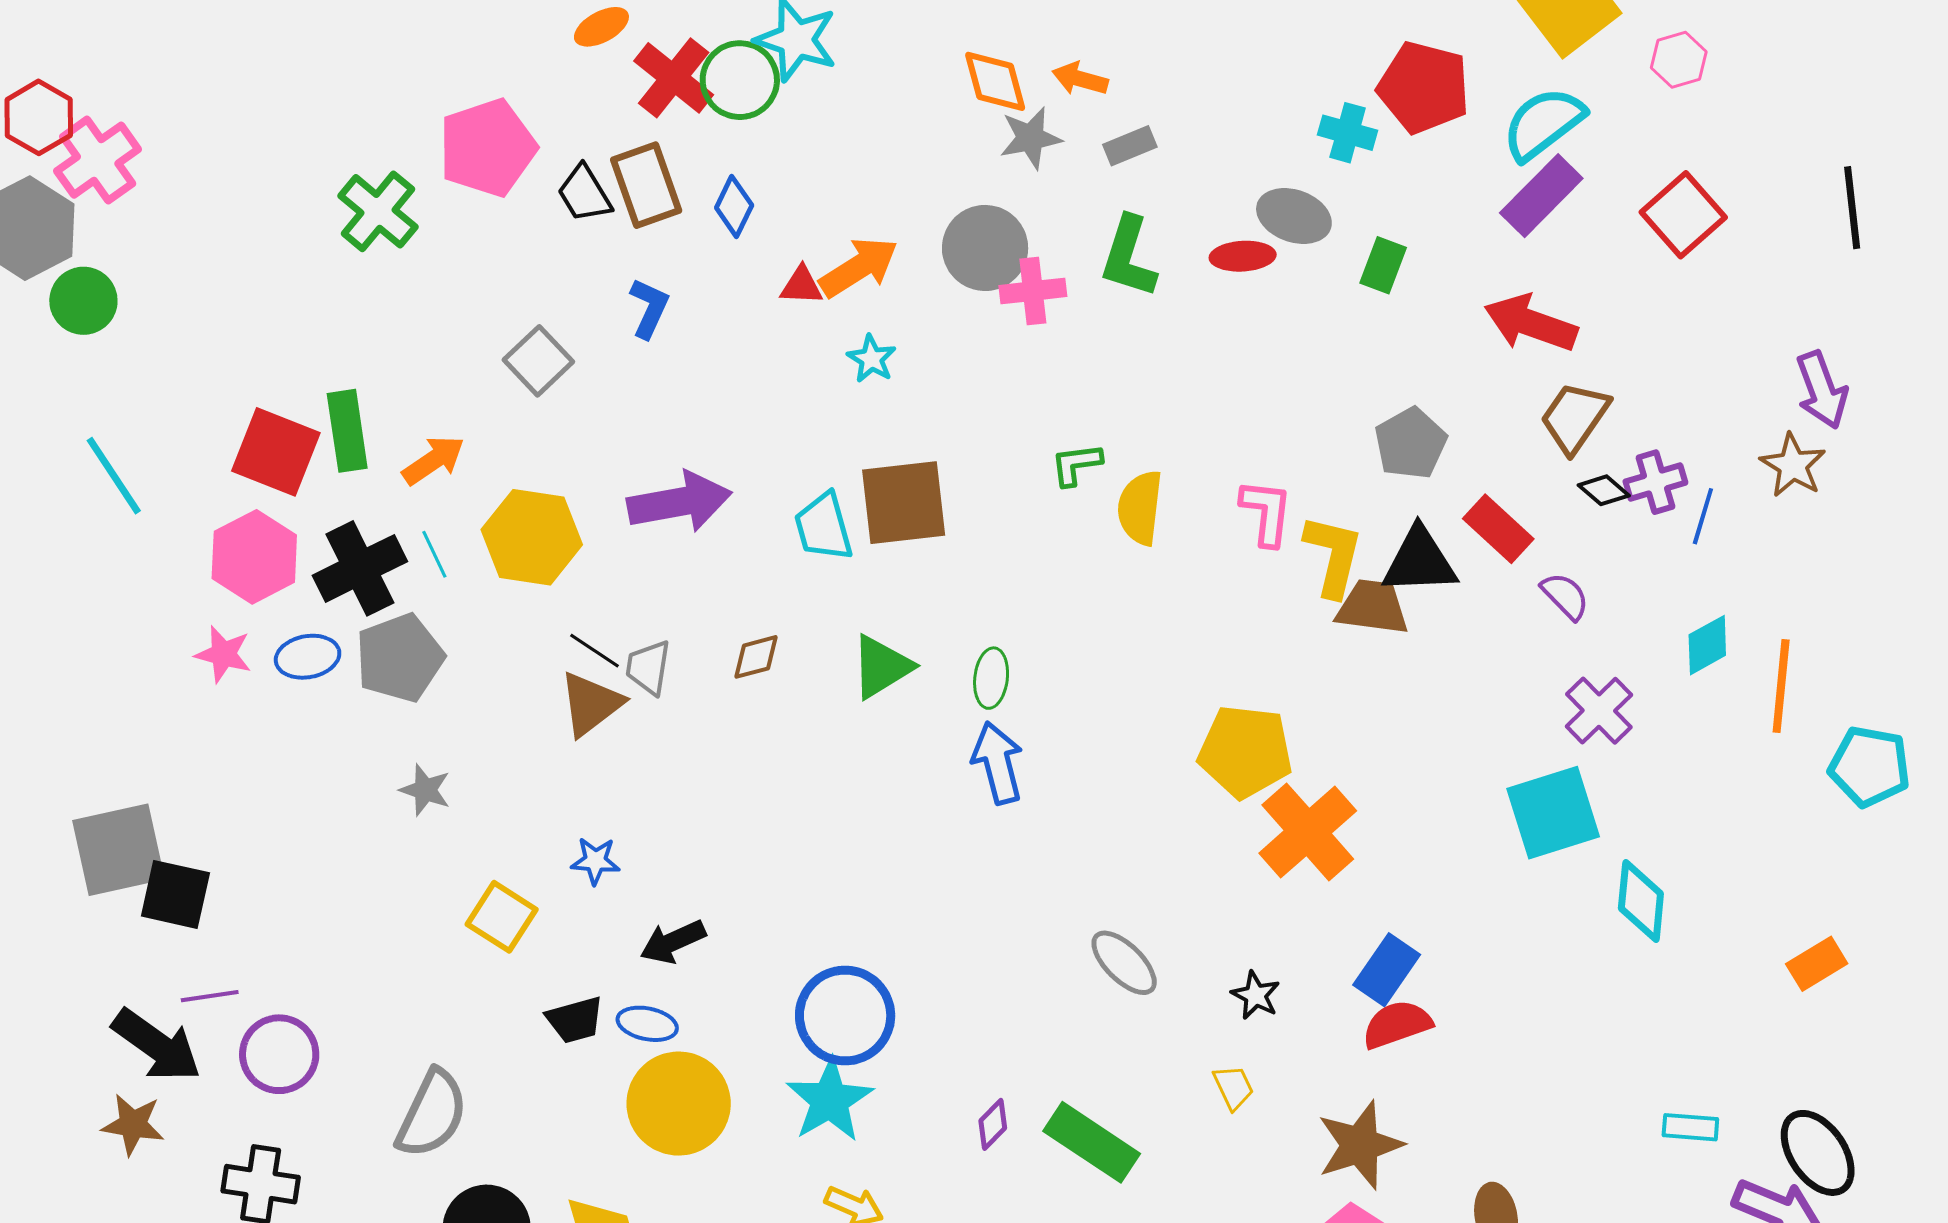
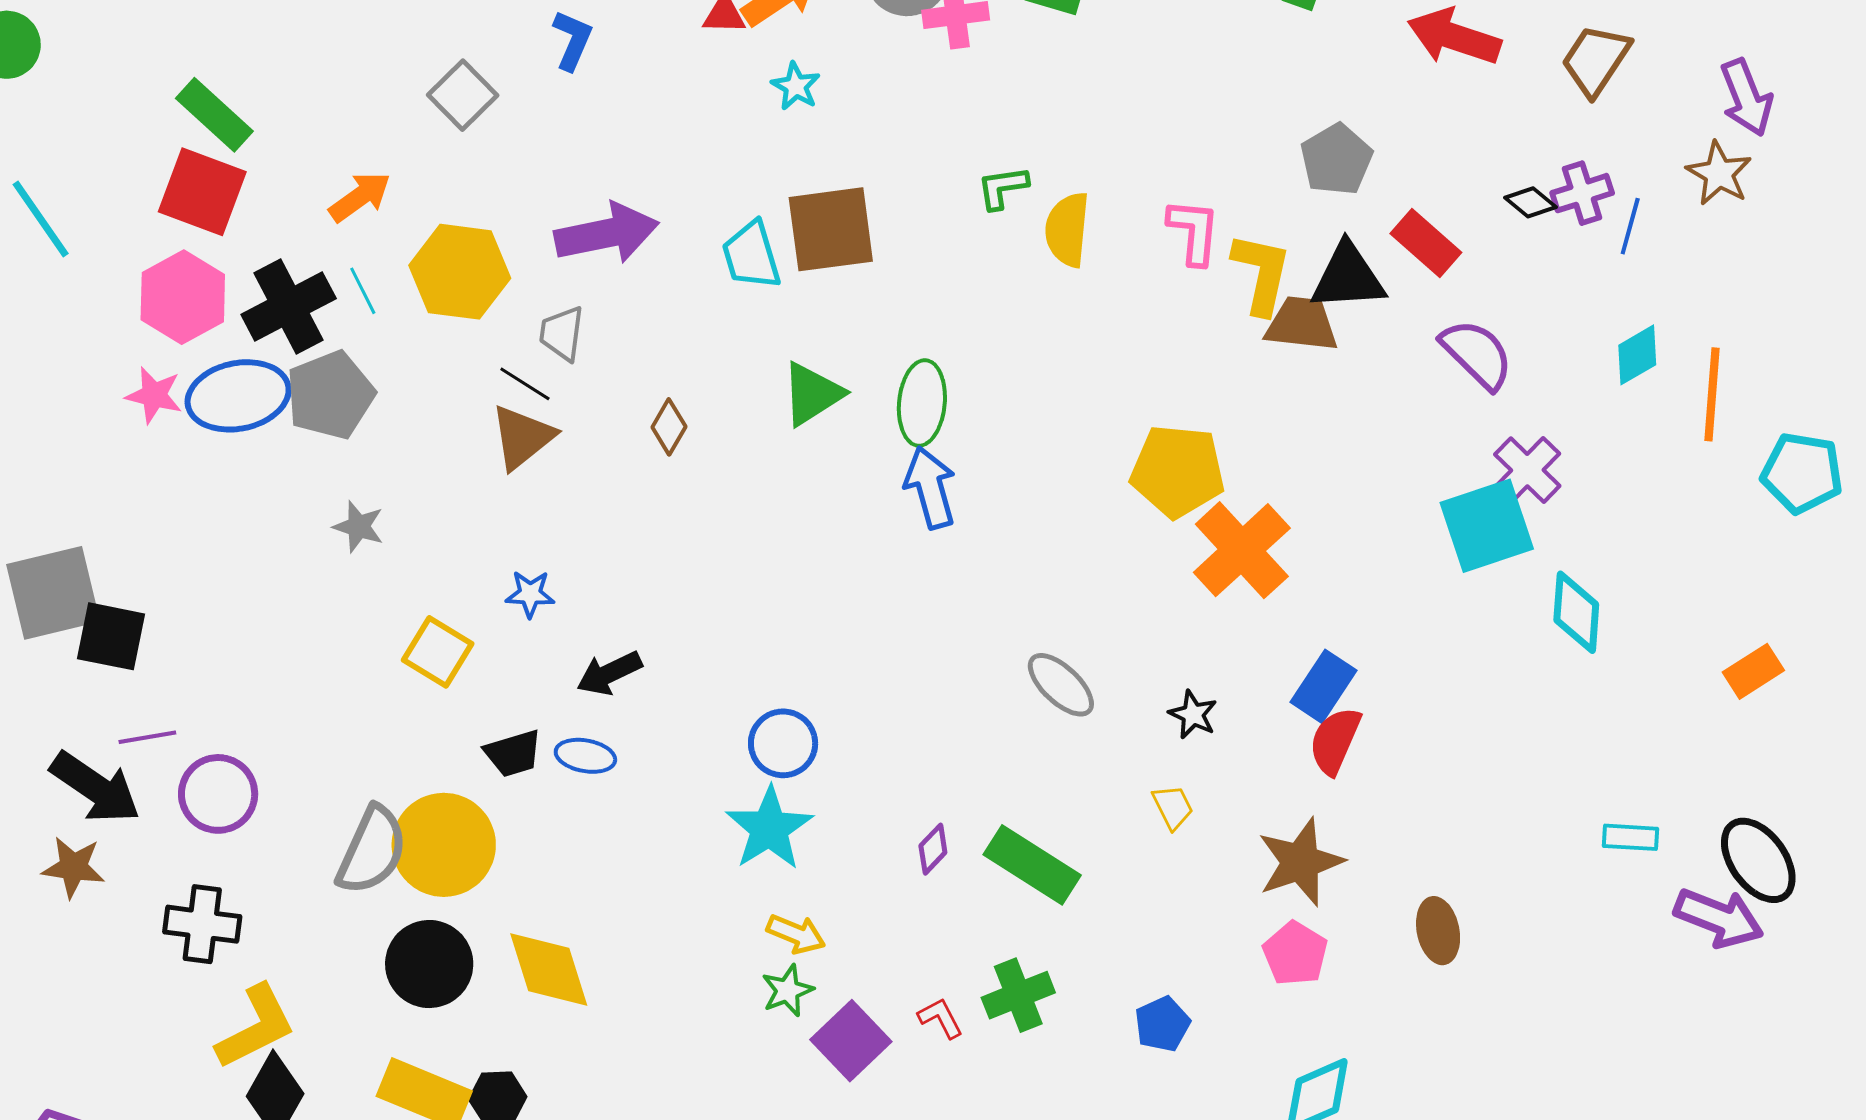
brown trapezoid: (1575, 417) -> (1596, 60), moved
green rectangle: (347, 431) -> (214, 115), moved, turned -38
purple semicircle: (1565, 596) -> (1477, 354), moved, size x1.5
blue ellipse: (308, 657) -> (238, 396), size x1.6
brown diamond: (756, 657) -> (669, 427), moved, turned -44
gray trapezoid: (648, 667) -> (562, 333), moved
green ellipse: (991, 678) -> (922, 403), size x1.4
purple cross: (1599, 711) -> (1527, 470), moved
blue circle: (845, 1016) -> (783, 743), size x0.7
red semicircle: (1397, 1024) -> (1335, 741), turned -46
yellow circle: (679, 1104) -> (444, 845), moved

